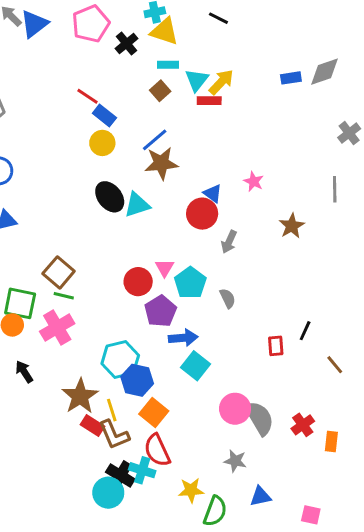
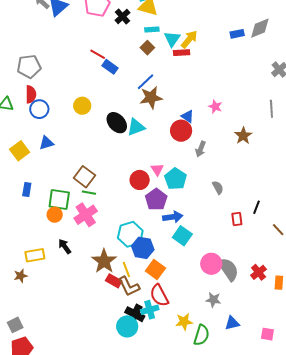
yellow circle: (102, 143) -> (82, 106), moved
gray semicircle: (228, 298) -> (218, 188), moved
cyan cross: (142, 470) -> (150, 310), turned -30

